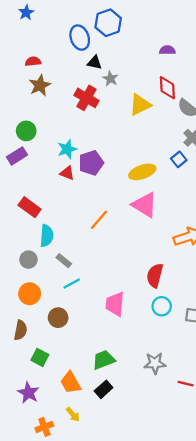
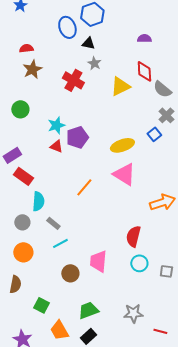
black triangle: (94, 63) -> (88, 43), moved
purple rectangle: (17, 156) -> (12, 155), moved
brown circle: (58, 318) -> (70, 273), moved
green square: (40, 357) -> (41, 305), moved

